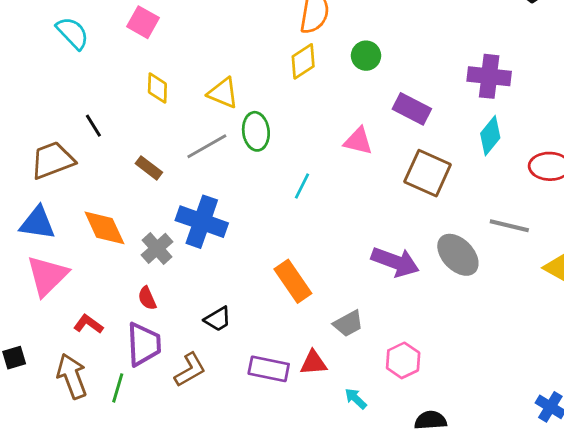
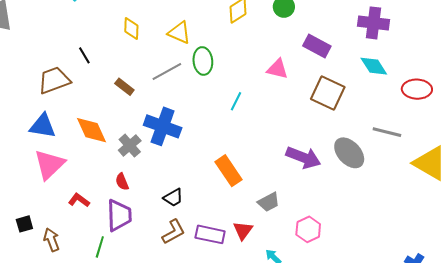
cyan diamond: (490, 136) -> (374, 66), turned -72
red triangle: (314, 363) -> (243, 230), turned -50
brown L-shape: (190, 370) -> (173, 232), moved
brown arrow: (72, 376) -> (52, 240), moved, size x0.7

